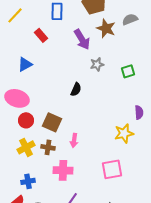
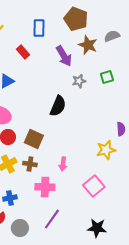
green square: (128, 71) -> (107, 77), moved
black semicircle: (76, 89) -> (58, 106), size x1.5
pink arrow: (74, 140) -> (63, 164), moved
pink square: (112, 169) -> (94, 186), turned -30

